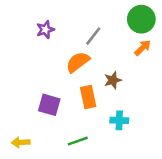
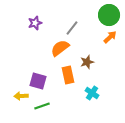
cyan cross: (119, 120) -> (92, 93), turned 32
green line: (78, 141) -> (42, 106), moved
yellow arrow: (21, 142) -> (21, 96), moved

